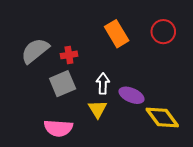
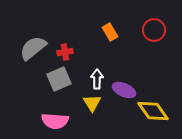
orange rectangle: (117, 34) -> (110, 32), size x0.7

